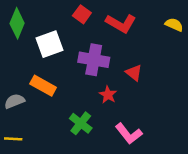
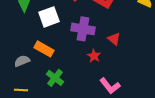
green cross: (81, 123) -> (55, 78), moved

